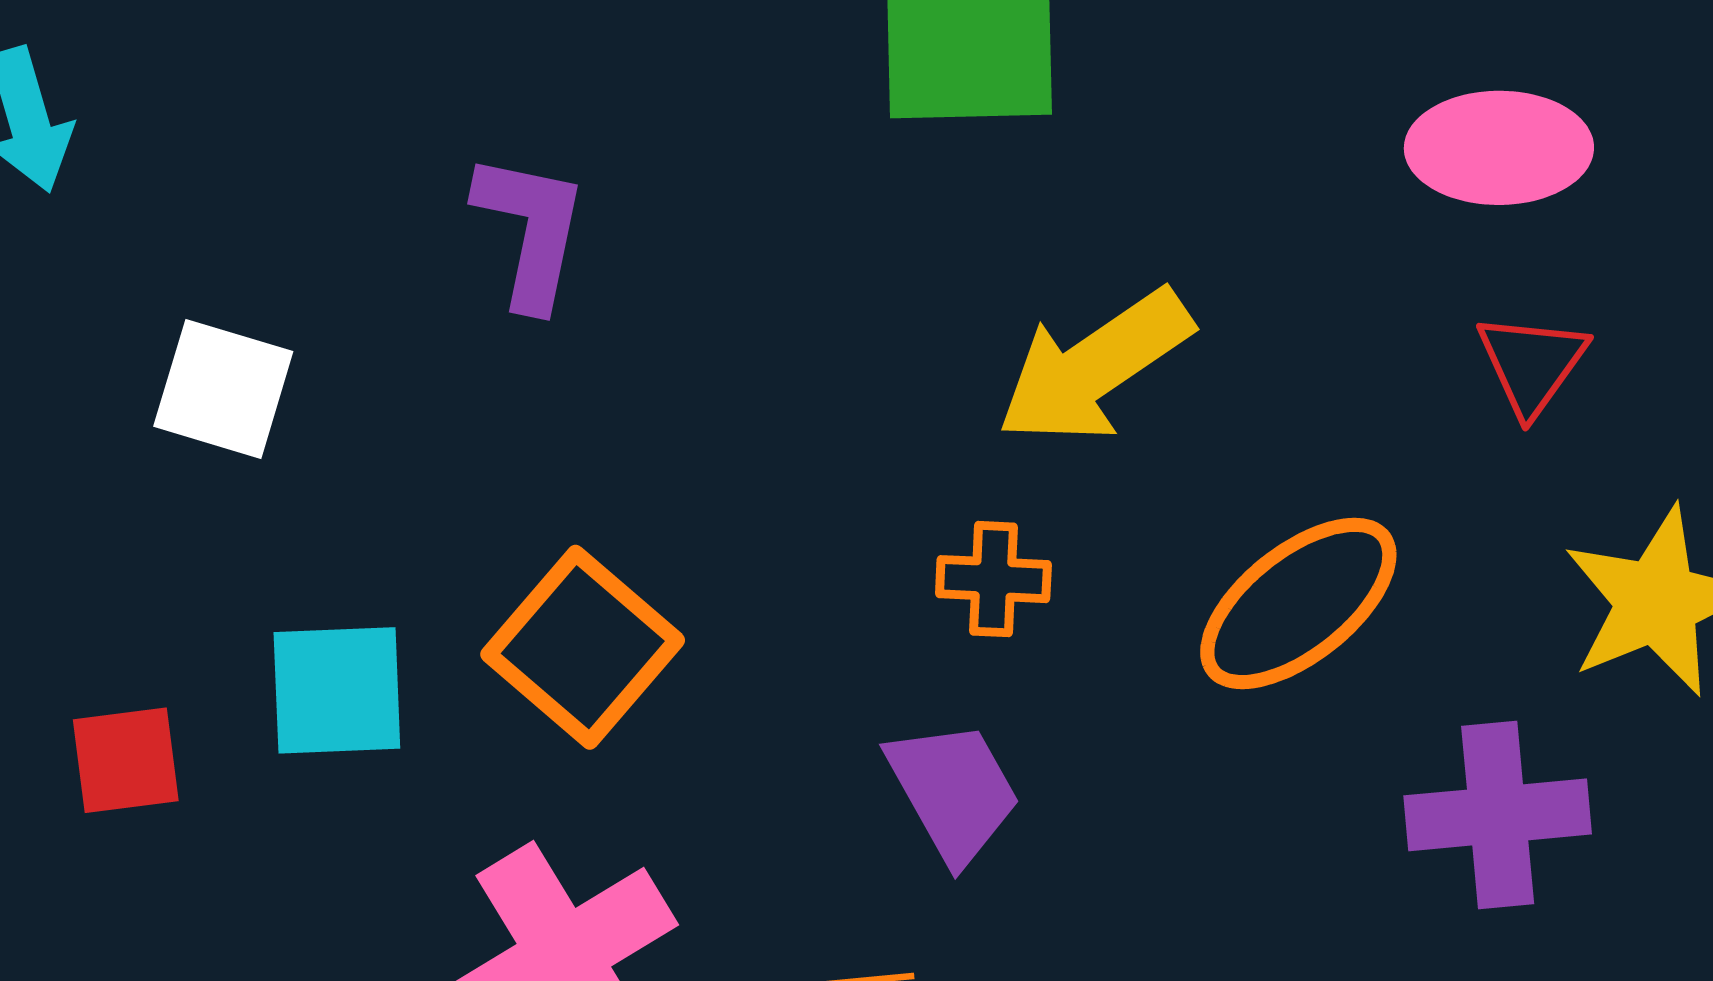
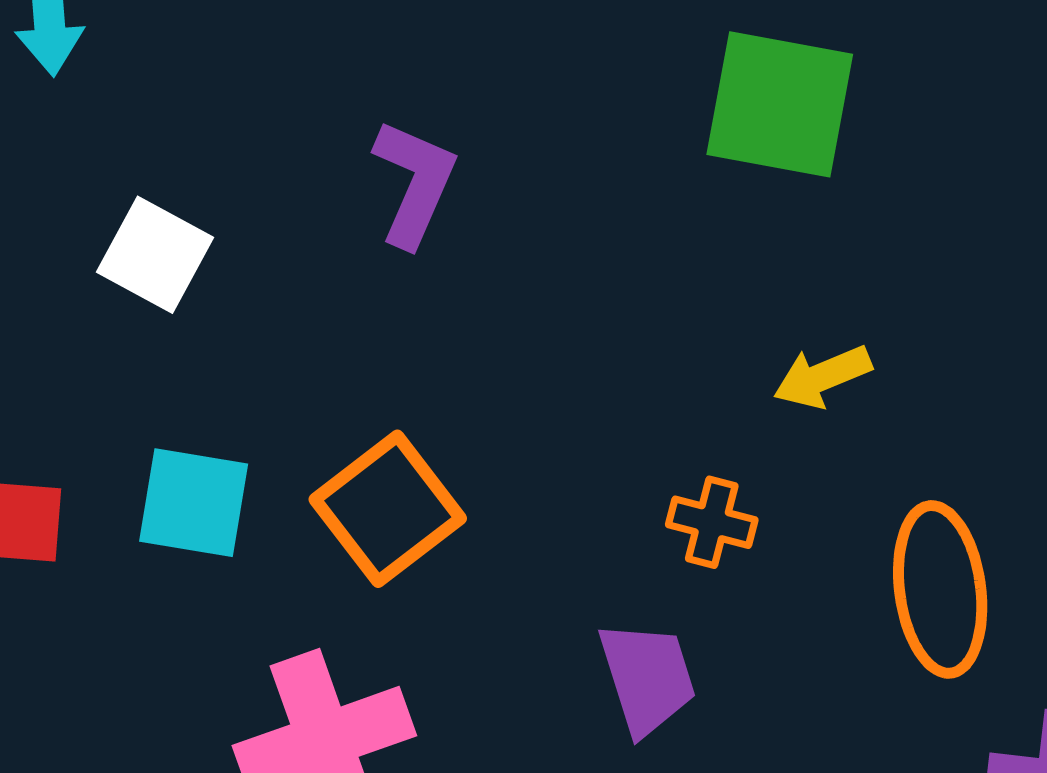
yellow arrow: (1094, 367) -> (822, 377), size x0.6
orange ellipse: (1298, 603) -> (940, 589), turned -71

